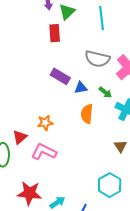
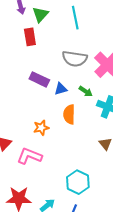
orange star: (45, 123) -> (41, 128), moved
cyan hexagon: (110, 185) -> (78, 182), moved

